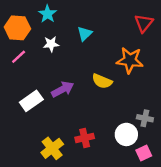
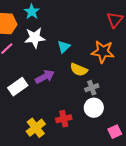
cyan triangle: (85, 34) -> (64, 47), moved
white star: (51, 44) -> (35, 38), size x1.5
gray cross: (145, 118) -> (92, 88), moved, turned -32
white circle: (126, 134) -> (94, 108), moved

